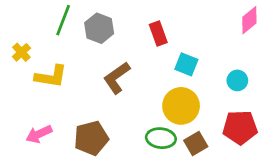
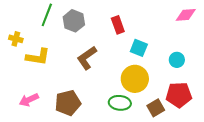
pink diamond: (249, 20) -> (186, 15), turned 35
yellow cross: (21, 52) -> (16, 39), turned -32
brown square: (196, 143) -> (156, 108), moved

